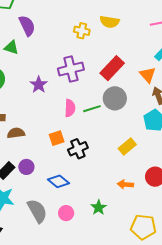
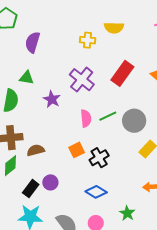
purple semicircle: (27, 26) -> (33, 42), turned -130
green triangle: (11, 47) -> (27, 78), moved
purple cross: (71, 69) -> (82, 80), turned -30
gray circle: (115, 98) -> (134, 121), moved
blue diamond: (58, 181) -> (96, 192), moved

